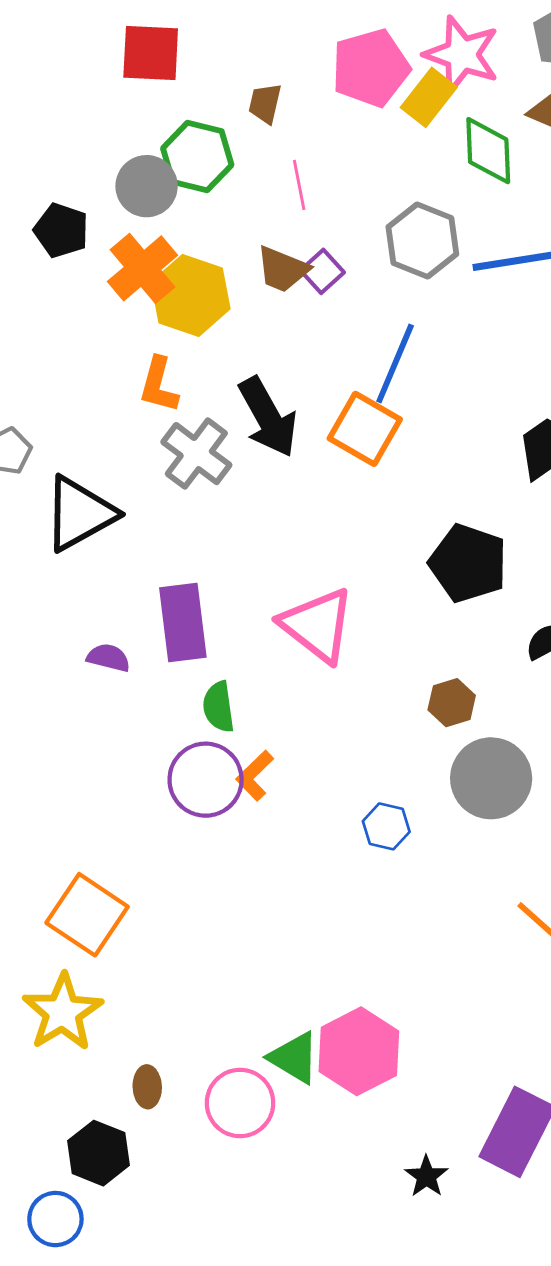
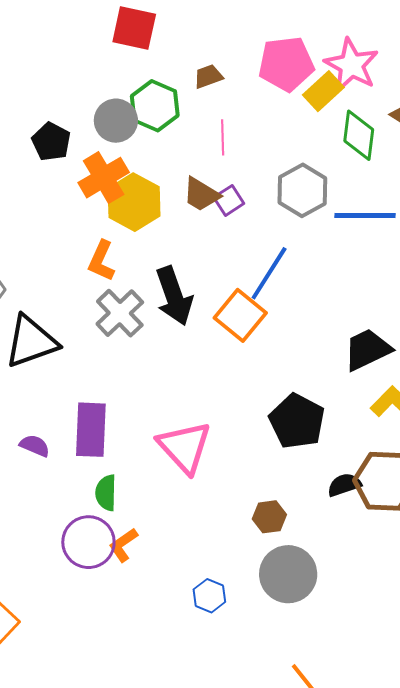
brown trapezoid: (265, 103) -> (208, 76), turned 48

